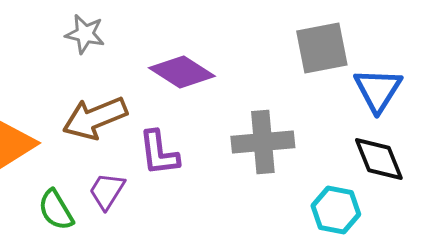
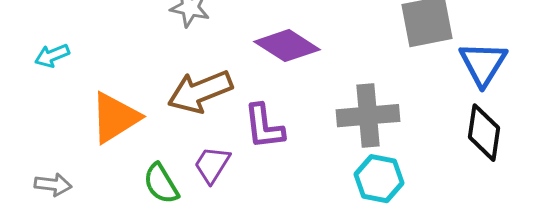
black diamond: (379, 159) -> (484, 133), turned 30
cyan hexagon: (336, 210) -> (379, 179), moved

